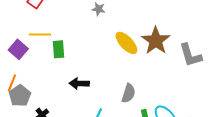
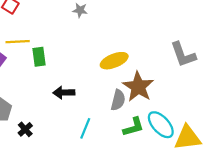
brown star: (156, 41) -> (138, 87), moved
yellow ellipse: (126, 43) -> (114, 61), moved, turned -65

